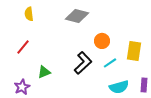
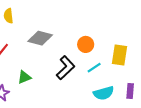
gray diamond: (77, 16) -> (40, 38), moved

